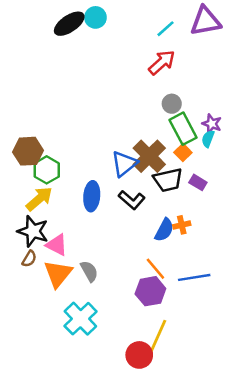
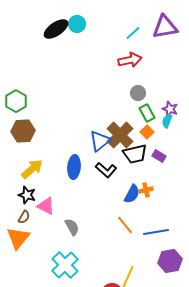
red arrow: (162, 62) -> (130, 60), turned 30
green rectangle: (183, 129) -> (147, 113), size x0.7
green hexagon: (47, 170) -> (16, 101), moved
black star: (33, 231) -> (27, 195), size x0.7
orange triangle: (58, 274) -> (18, 238), moved
purple hexagon: (150, 291) -> (170, 261), moved

